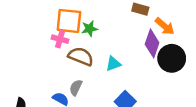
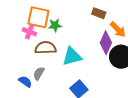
brown semicircle: (81, 56) -> (45, 48), turned -30
cyan triangle: (113, 64) -> (72, 56), size x1.5

